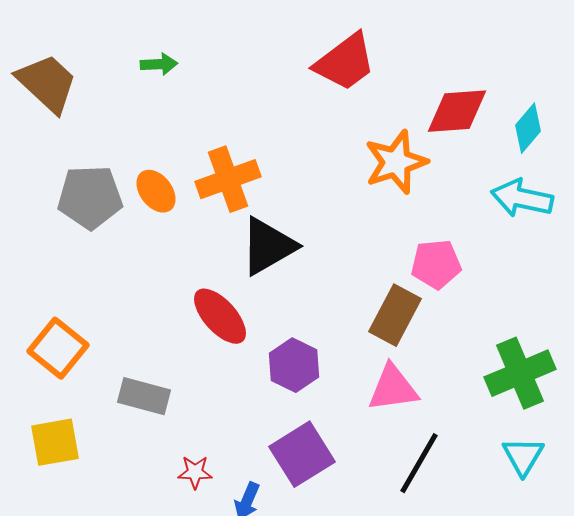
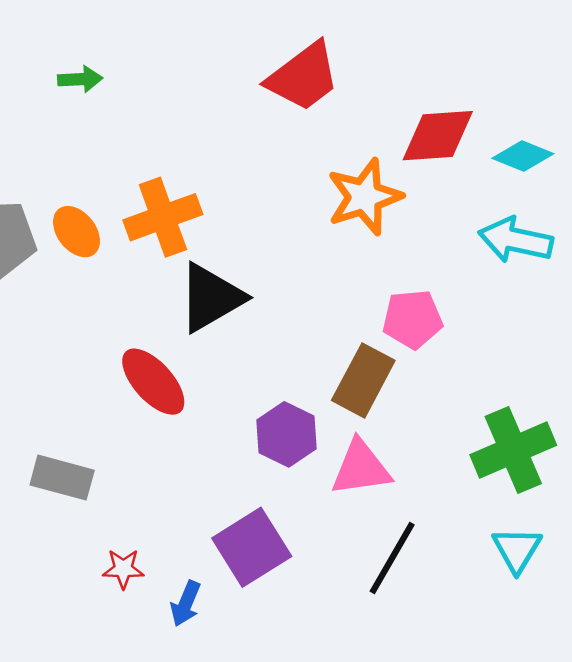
cyan diamond: (528, 128) -> (523, 156), turned 72
purple hexagon: (294, 365) -> (286, 434), moved

